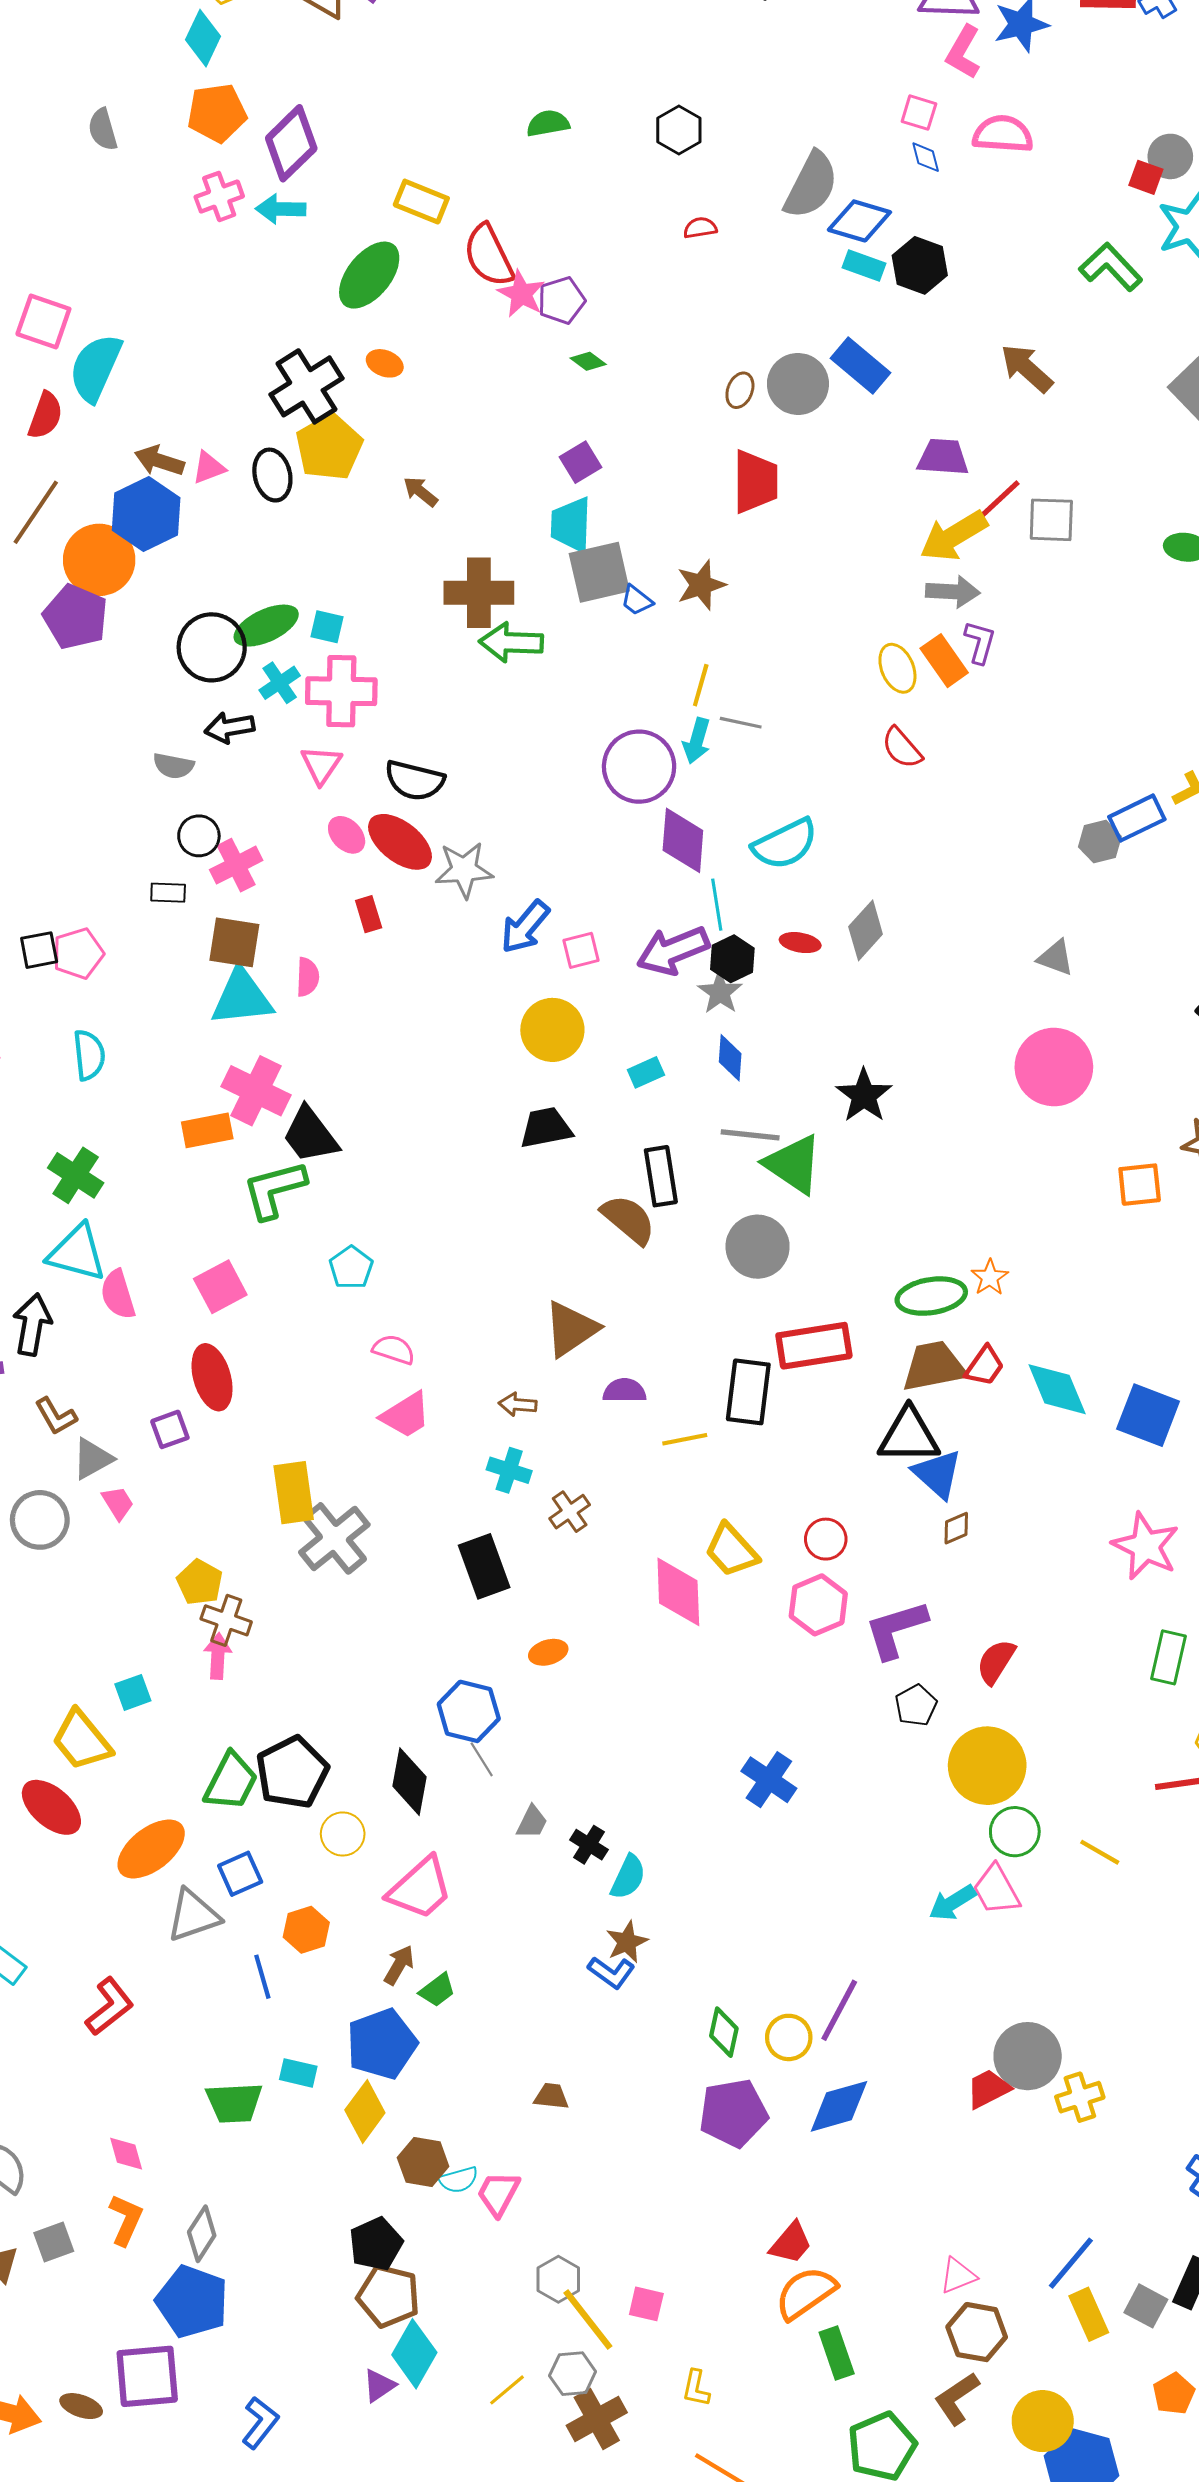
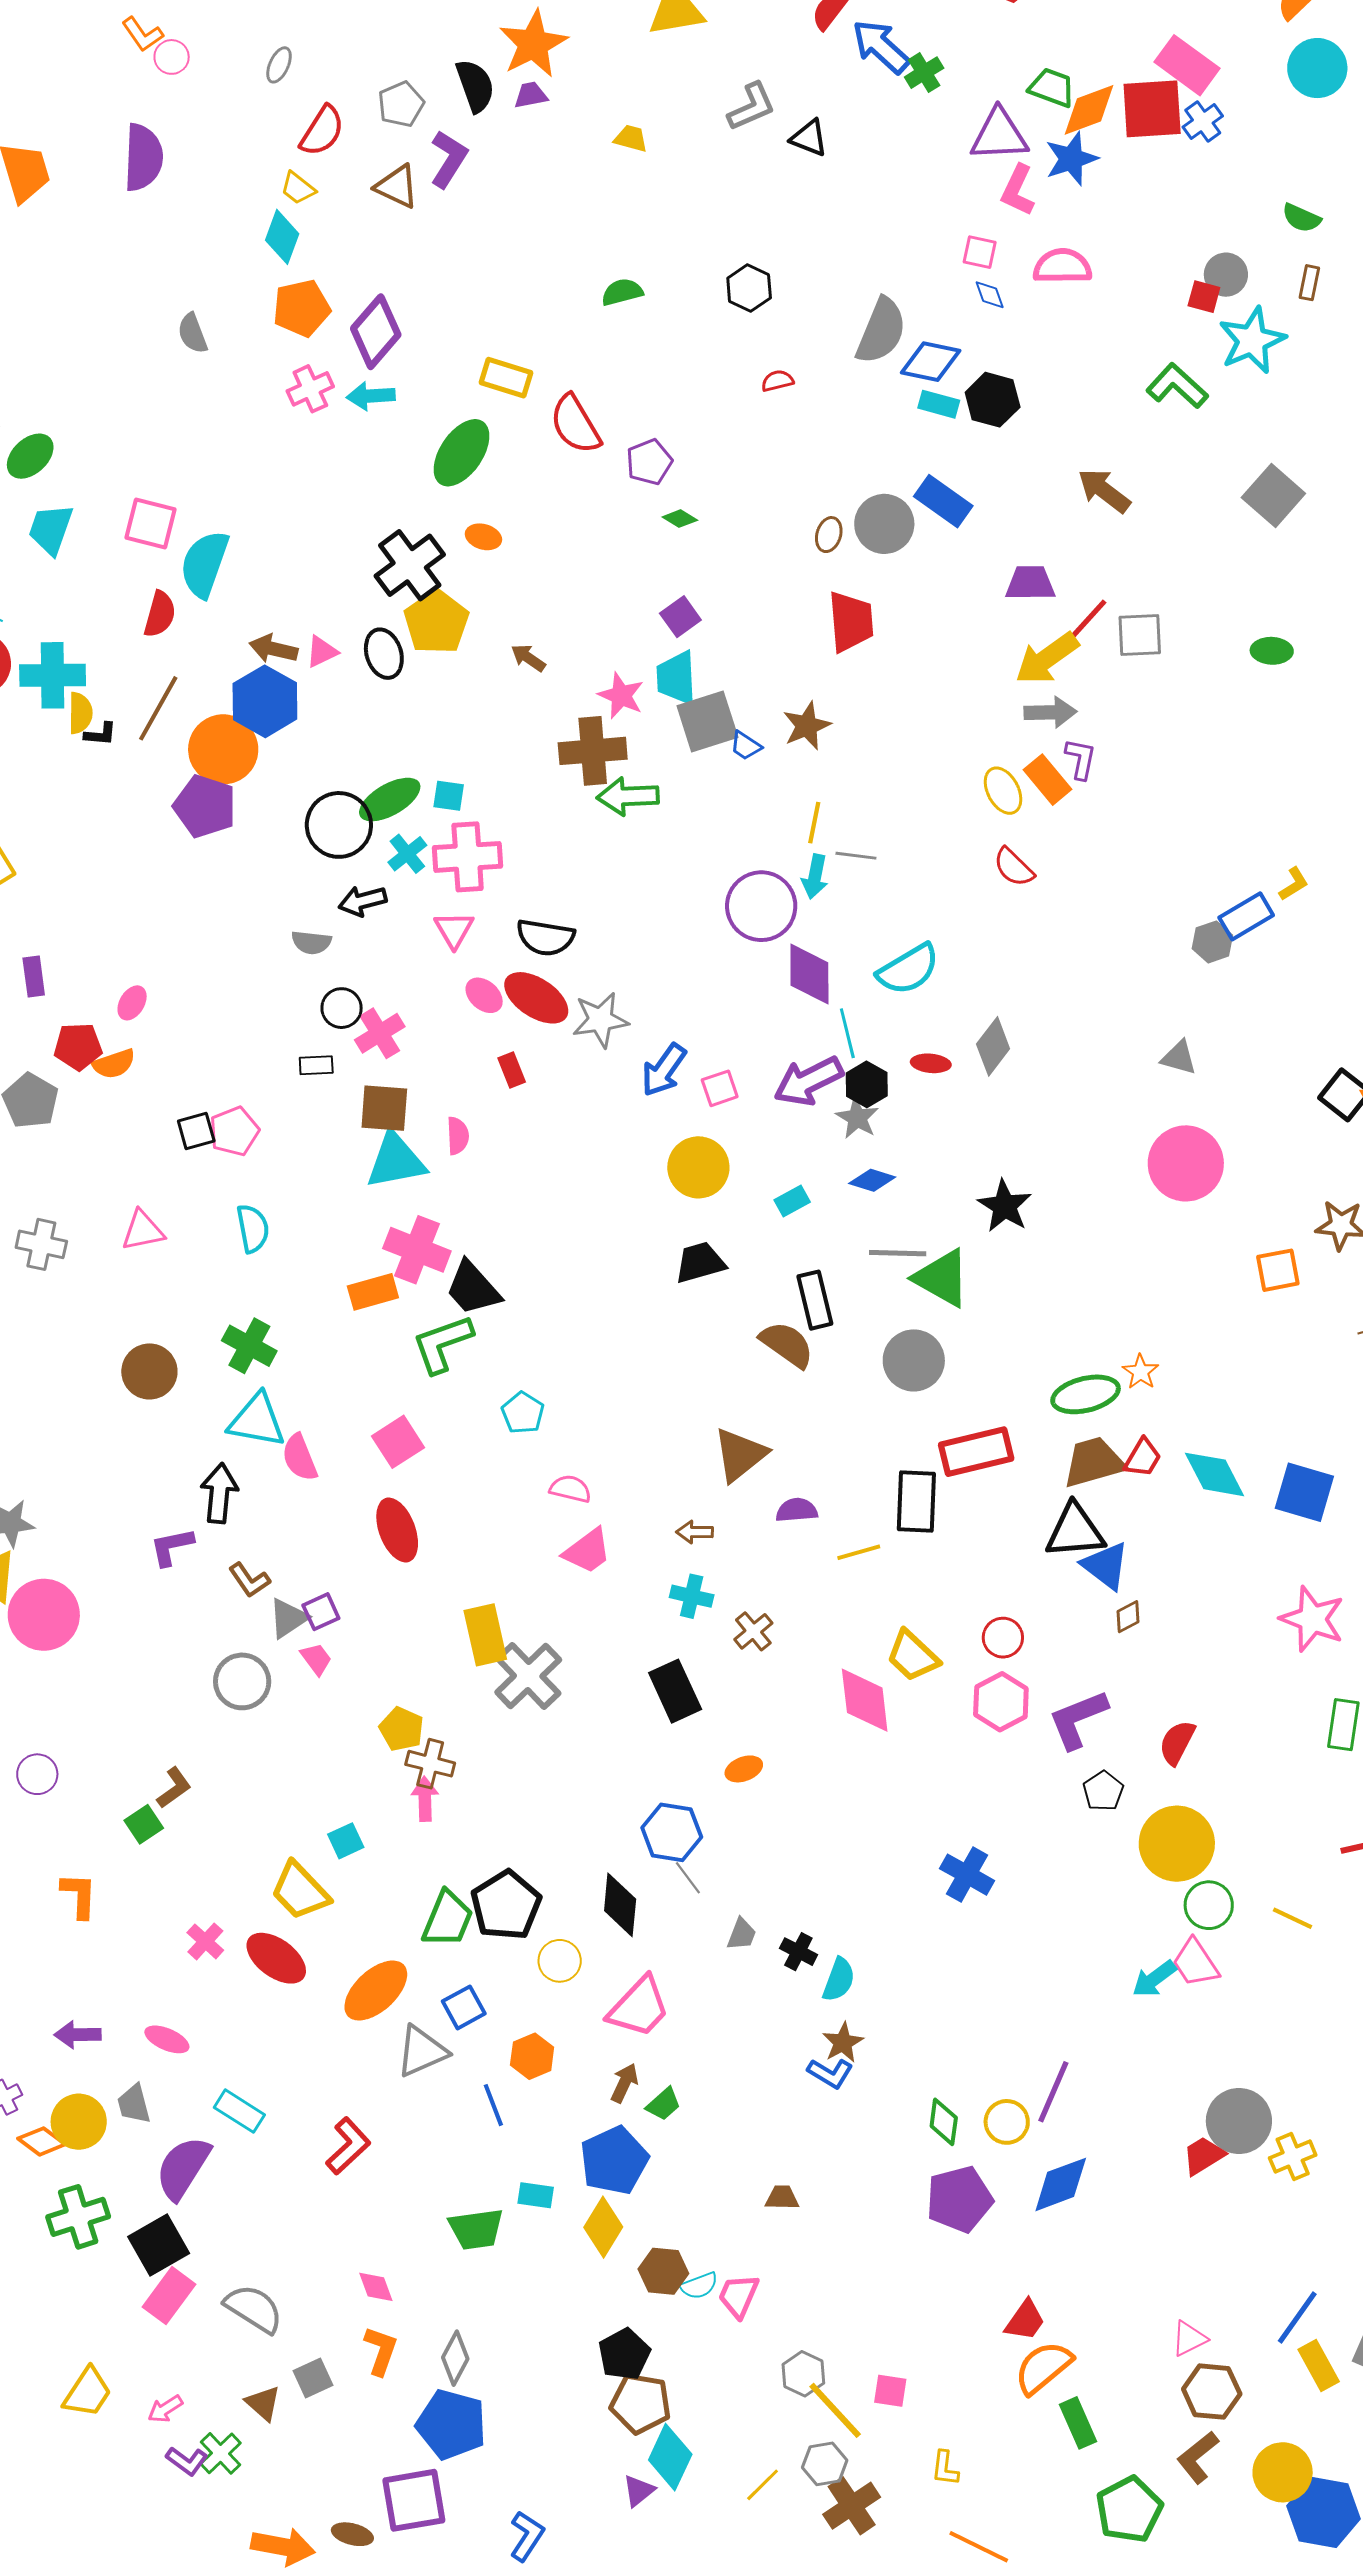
pink star: (521, 294) -> (621, 696), moved
blue diamond: (730, 1058) -> (872, 1180), turned -72
purple square: (170, 1429) -> (321, 1612), moved

